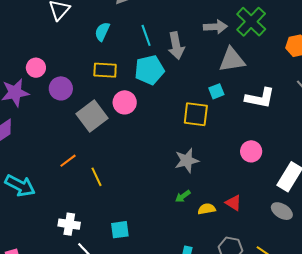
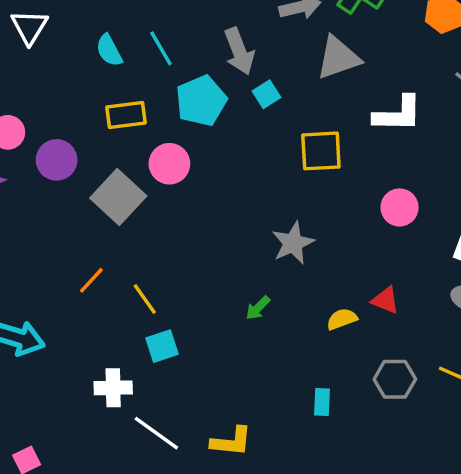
cyan semicircle: (102, 32) -> (109, 50), turned -42
cyan line: (146, 35) -> (161, 48), moved
cyan square: (216, 91) -> (267, 94), moved
yellow square: (196, 114) -> (321, 151), moved
green arrow: (183, 196) -> (258, 308), moved
cyan square: (120, 230) -> (162, 346), moved

